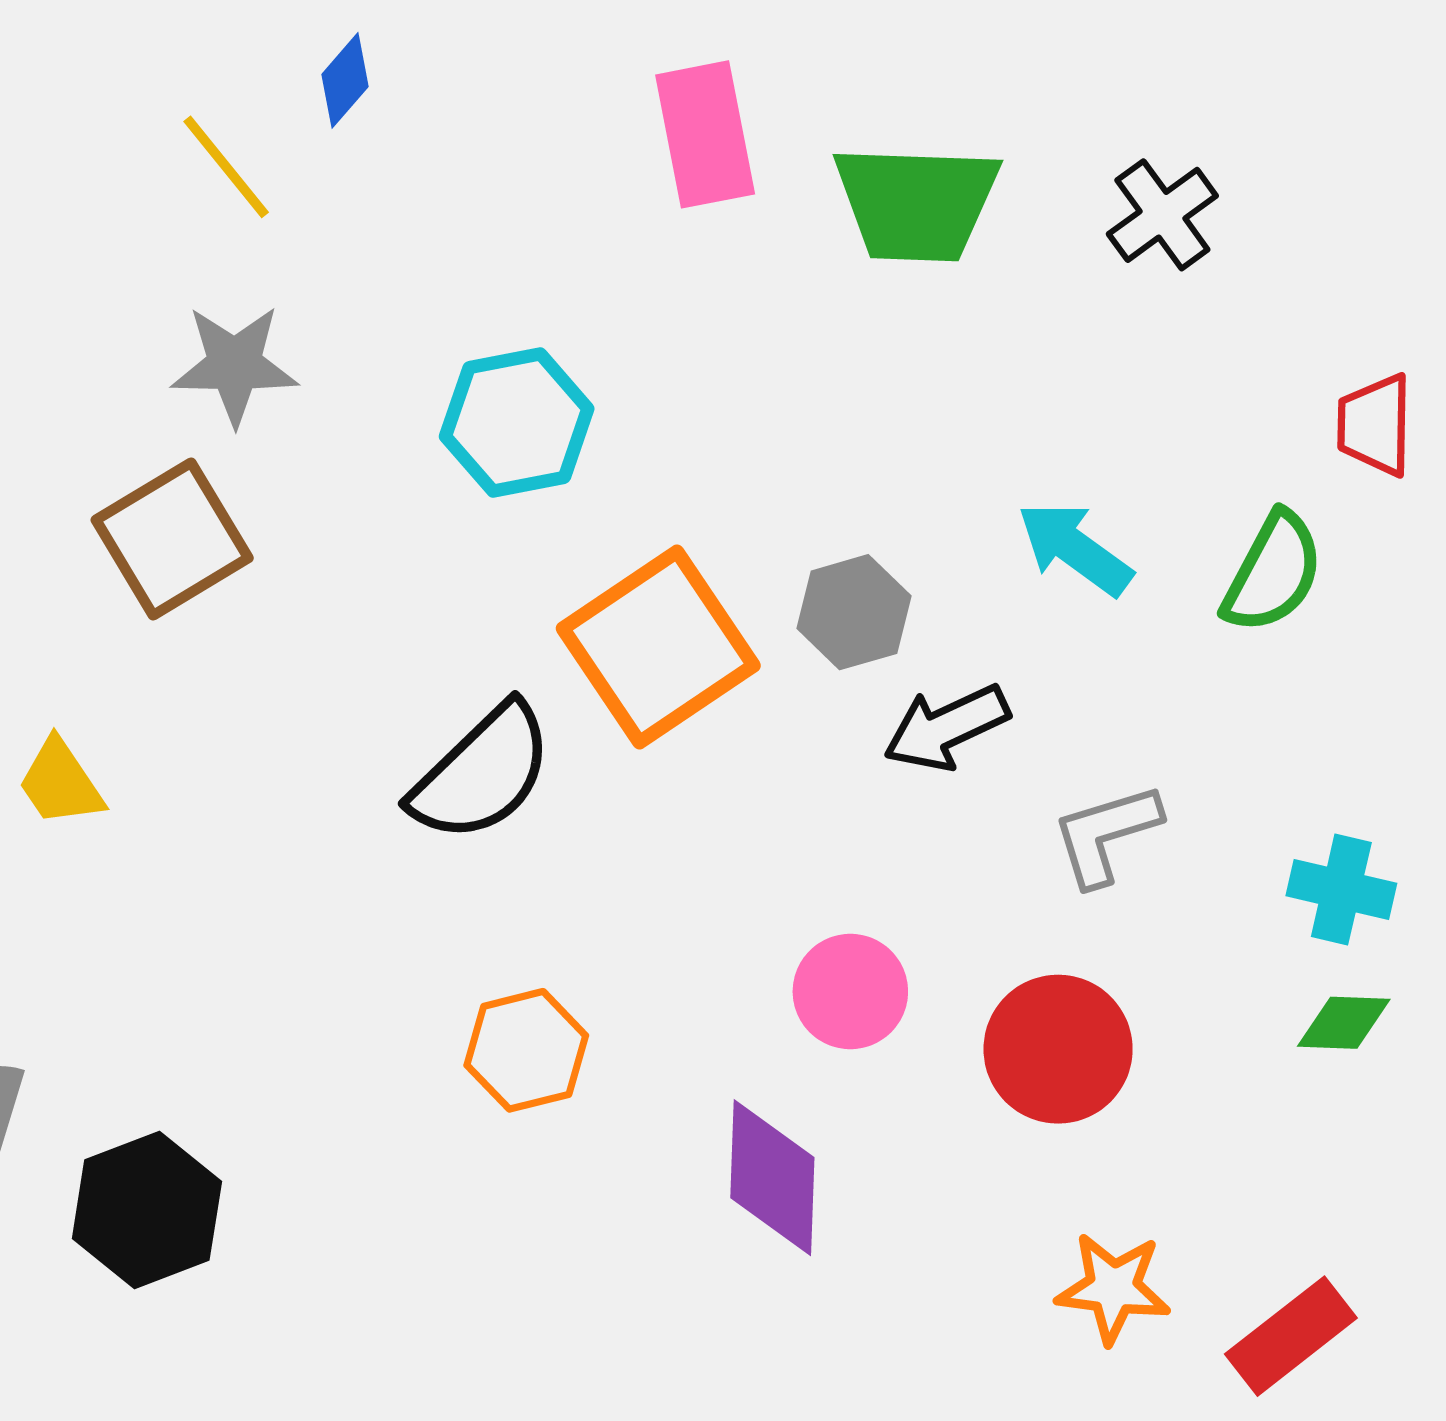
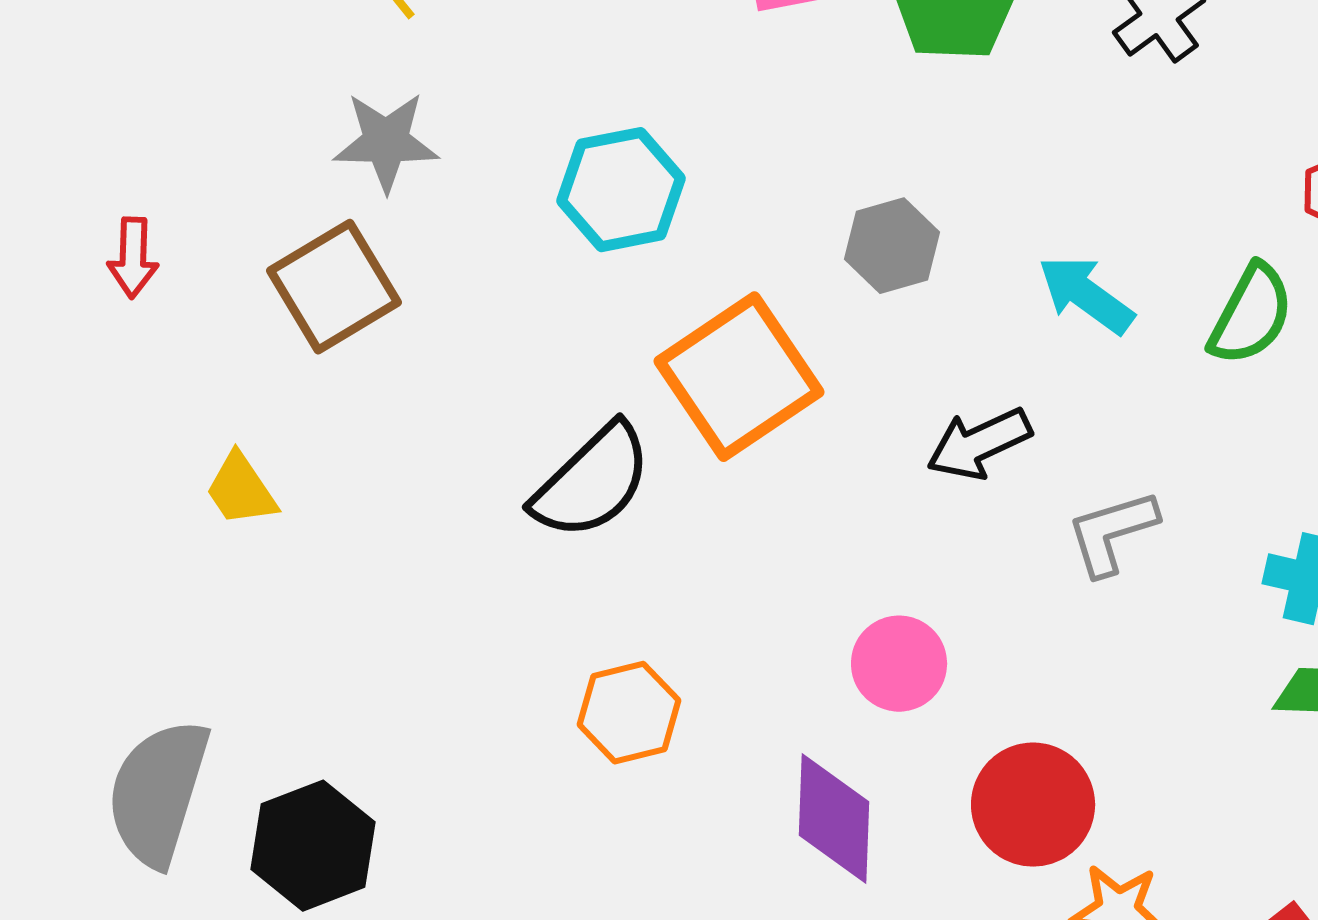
gray hexagon: (854, 612) -> (892, 246), moved
red circle: (1058, 1049) -> (1033, 805), moved

